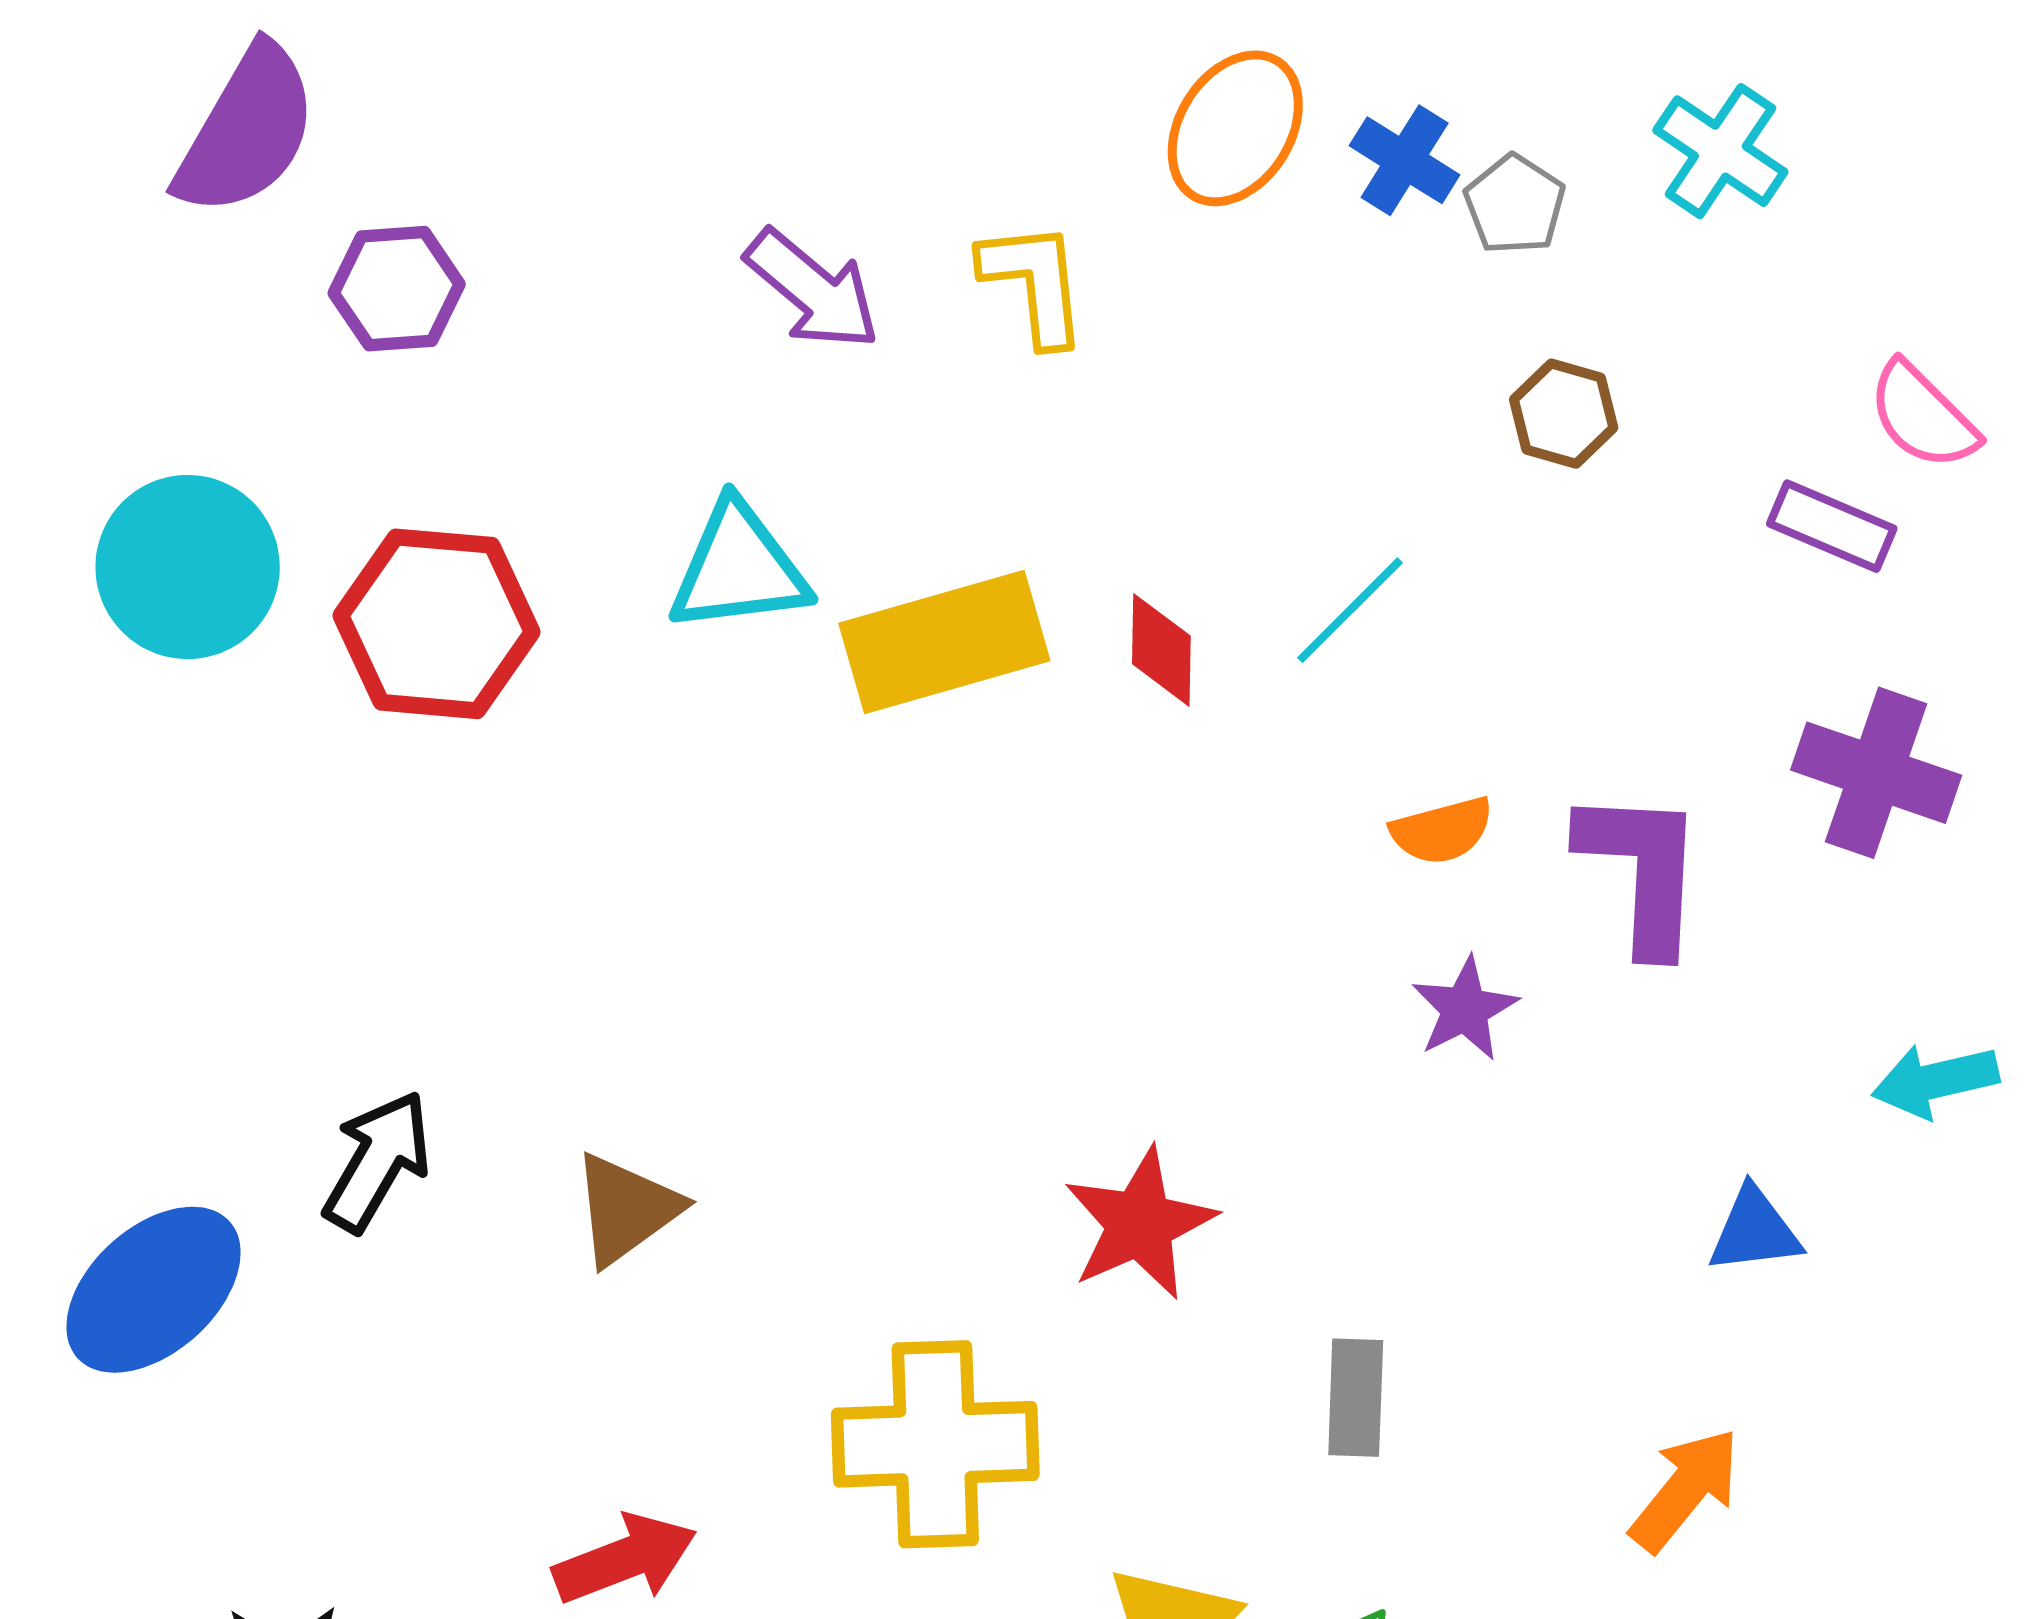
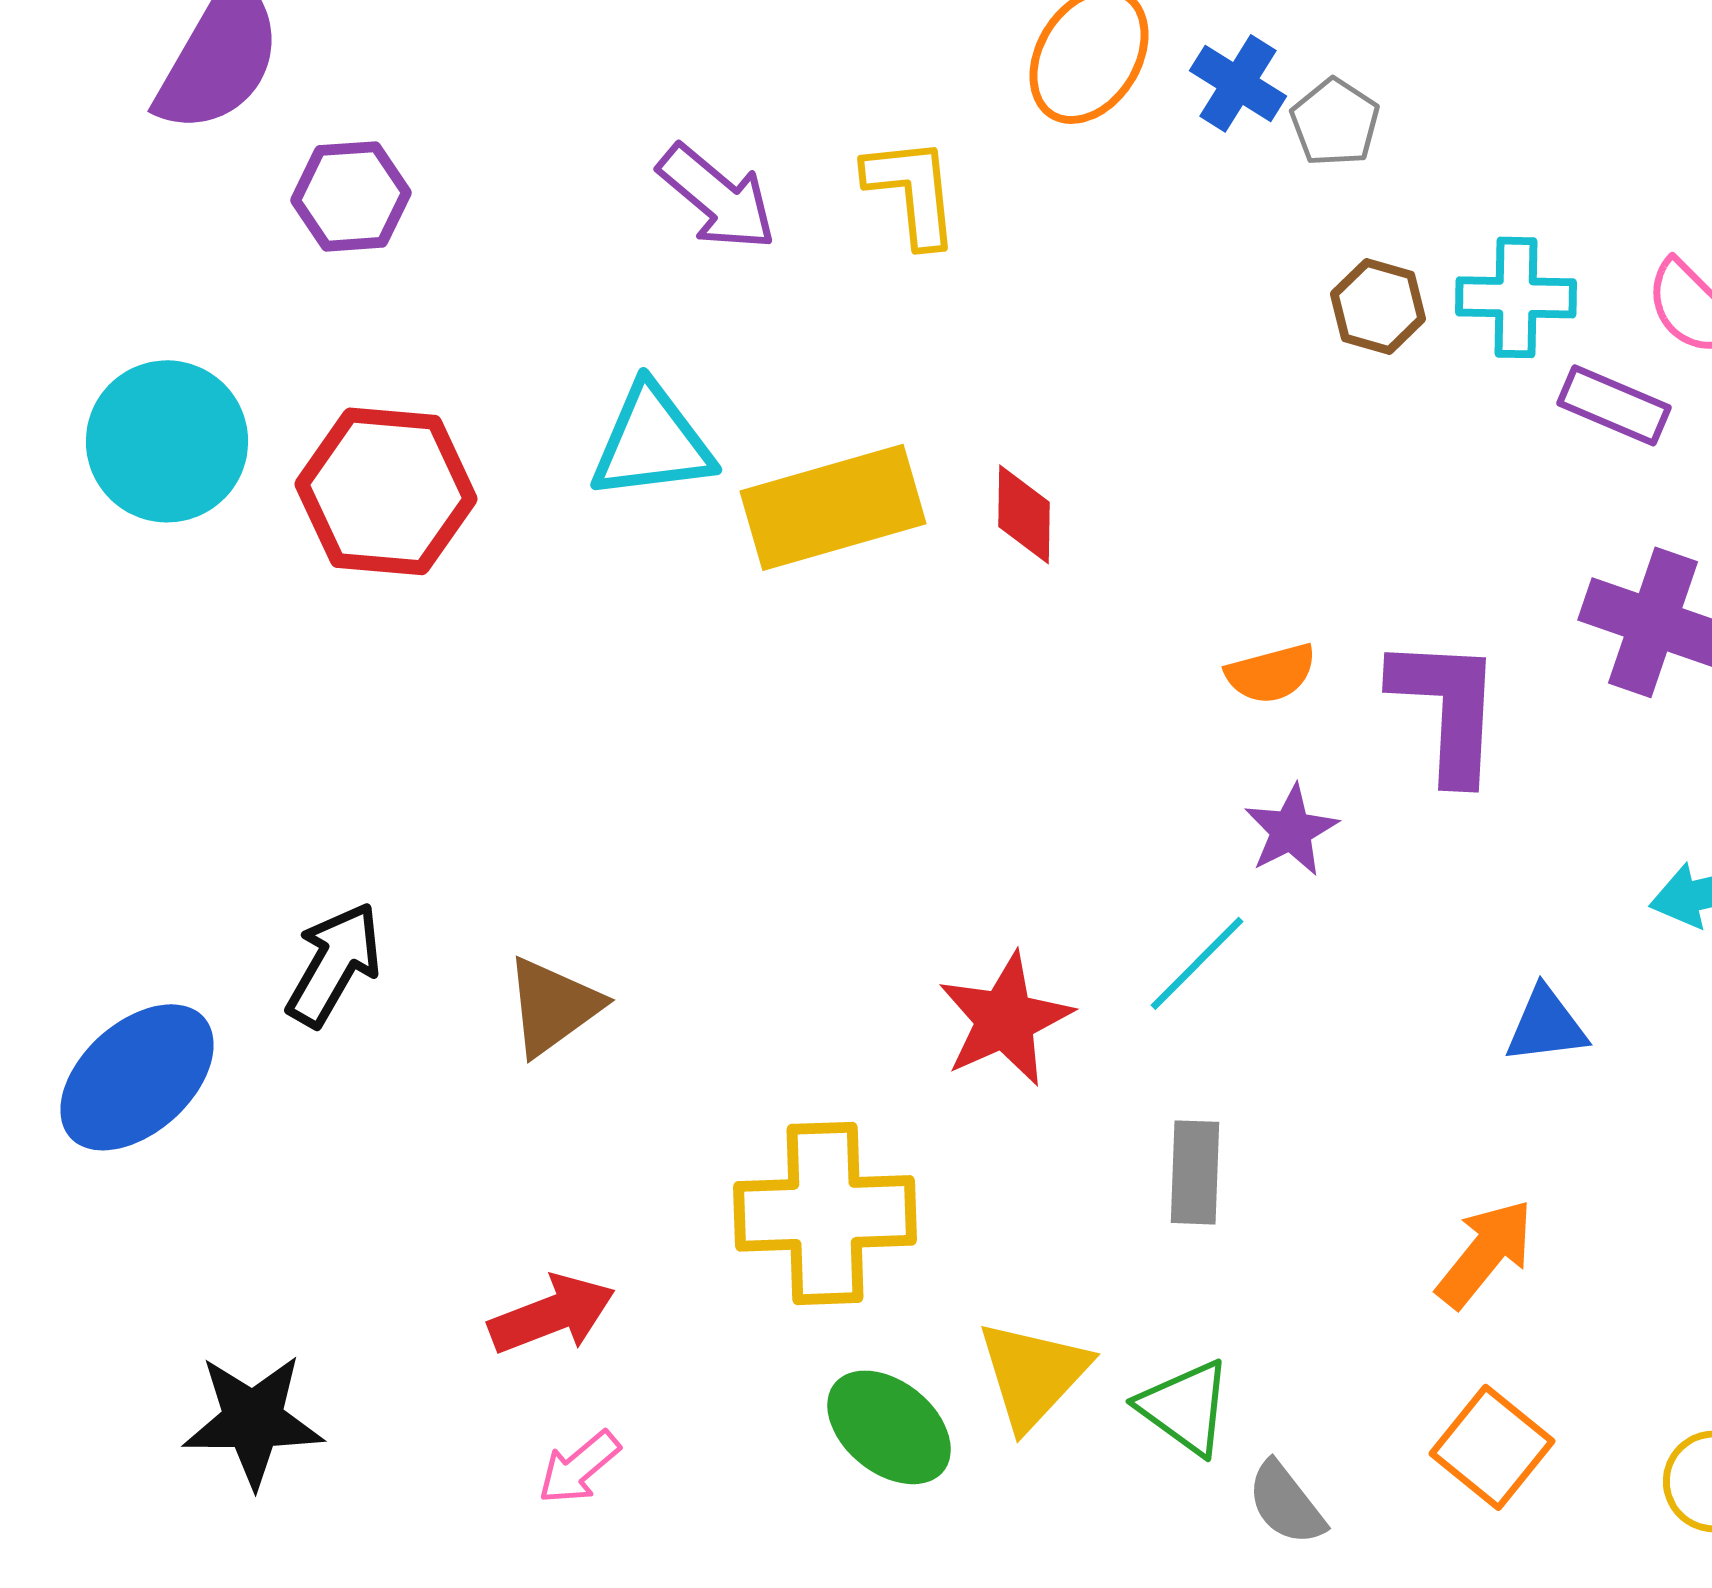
cyan cross: (1720, 151) -> (1516, 297), moved, turned -33
cyan line: (1350, 610) -> (1197, 963), moved

